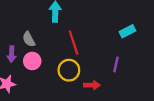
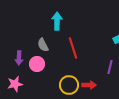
gray semicircle: (29, 39) -> (43, 45), moved
yellow circle: (69, 70) -> (69, 85), moved

